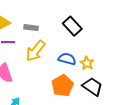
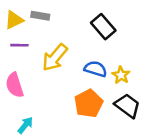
gray rectangle: (31, 28) -> (40, 16), moved

